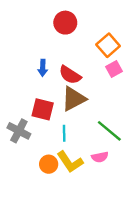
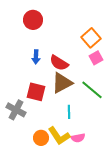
red circle: (65, 23) -> (33, 20), moved
green line: (109, 131) -> (92, 90), moved
cyan line: (64, 133) -> (69, 112), moved
pink semicircle: (100, 157) -> (78, 138), moved

